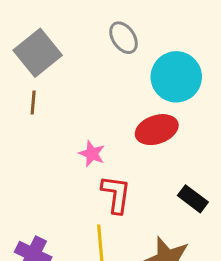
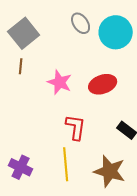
cyan circle: (176, 77) -> (116, 32), moved
pink star: (92, 154) -> (60, 82), moved, size x1.4

